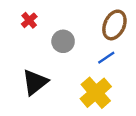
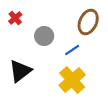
blue line: (106, 58) -> (72, 50), moved

